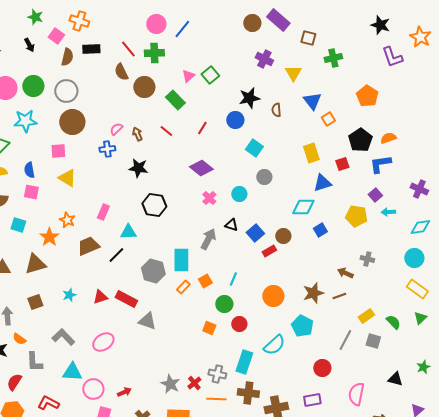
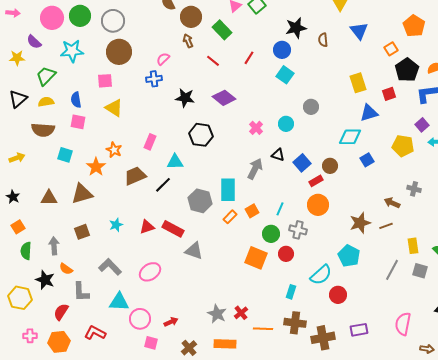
orange square: (328, 119) -> (391, 49), moved
brown arrow: (137, 134) -> (188, 41), moved
cyan square: (254, 148) -> (285, 75), moved
purple diamond: (201, 168) -> (224, 98), moved
orange circle: (273, 296) -> (318, 205), moved
yellow rectangle: (366, 316) -> (413, 246), turned -63
orange square: (209, 328) -> (256, 258), size x1.6
cyan rectangle: (244, 362) -> (291, 292), size x0.6
red circle: (322, 368) -> (338, 295), moved
gray cross: (217, 374) -> (298, 230), moved

